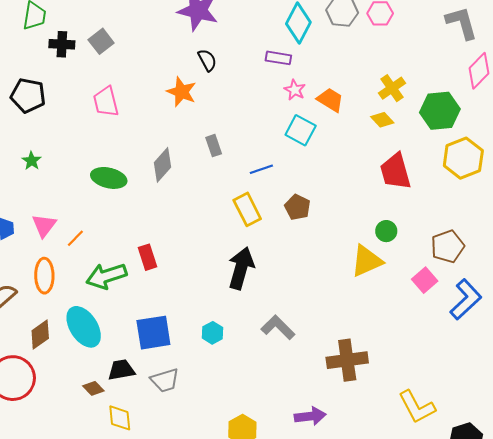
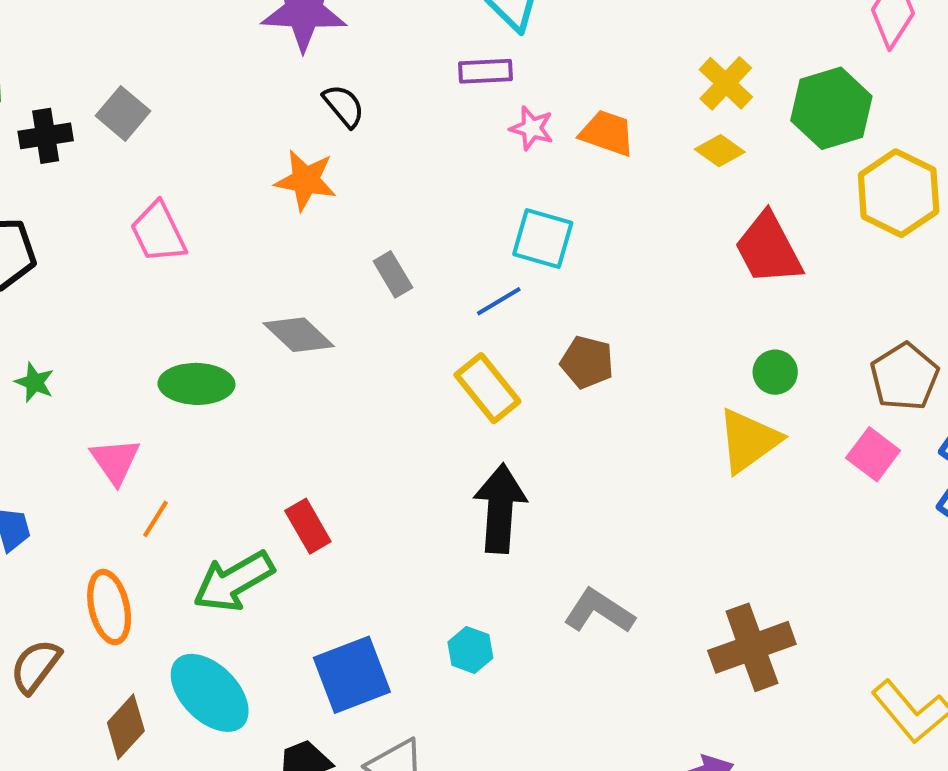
cyan square: (301, 130) -> (543, 238), moved
gray diamond: (163, 165) -> (299, 335), turned -76
pink triangle: (44, 226) -> (115, 461), moved

